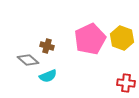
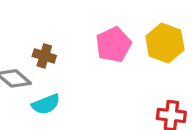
pink pentagon: (90, 39) -> (113, 45), size x0.7

